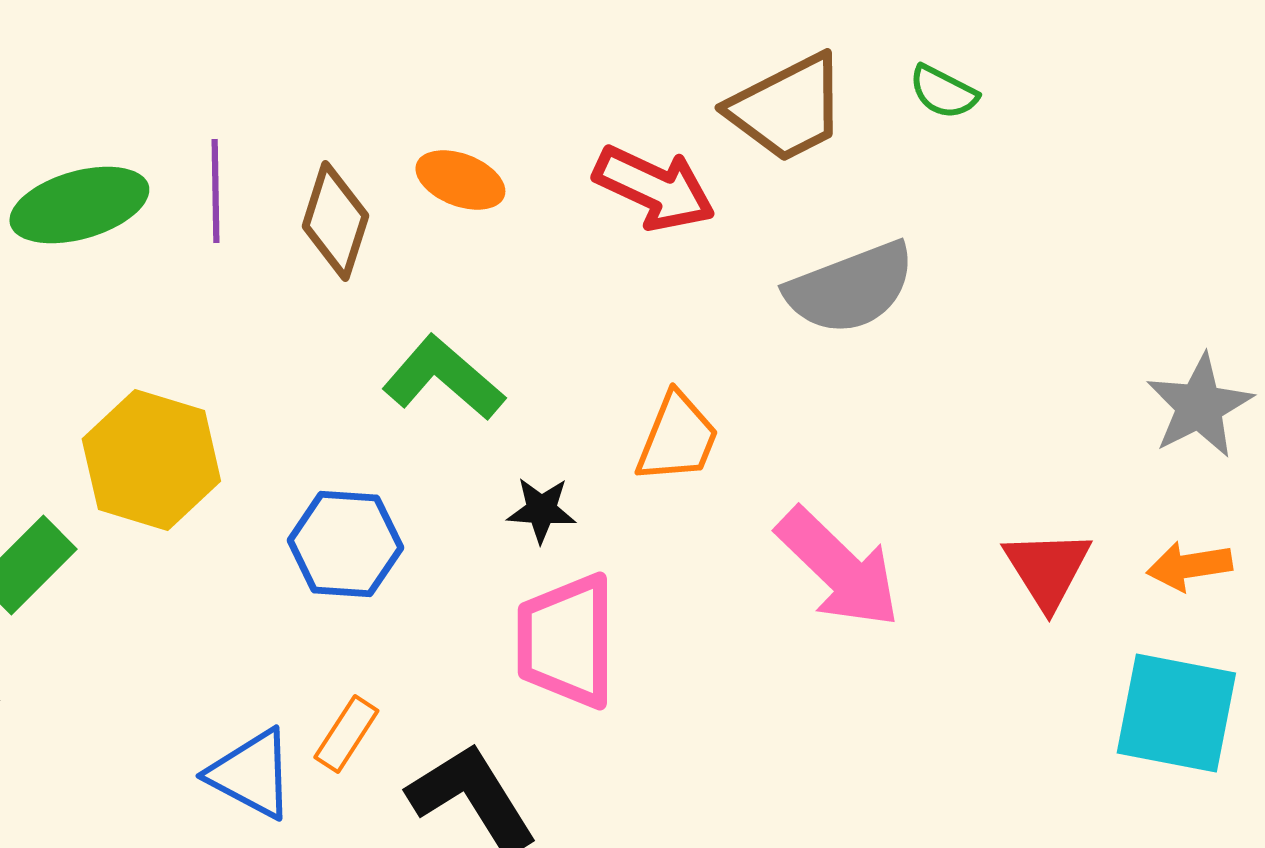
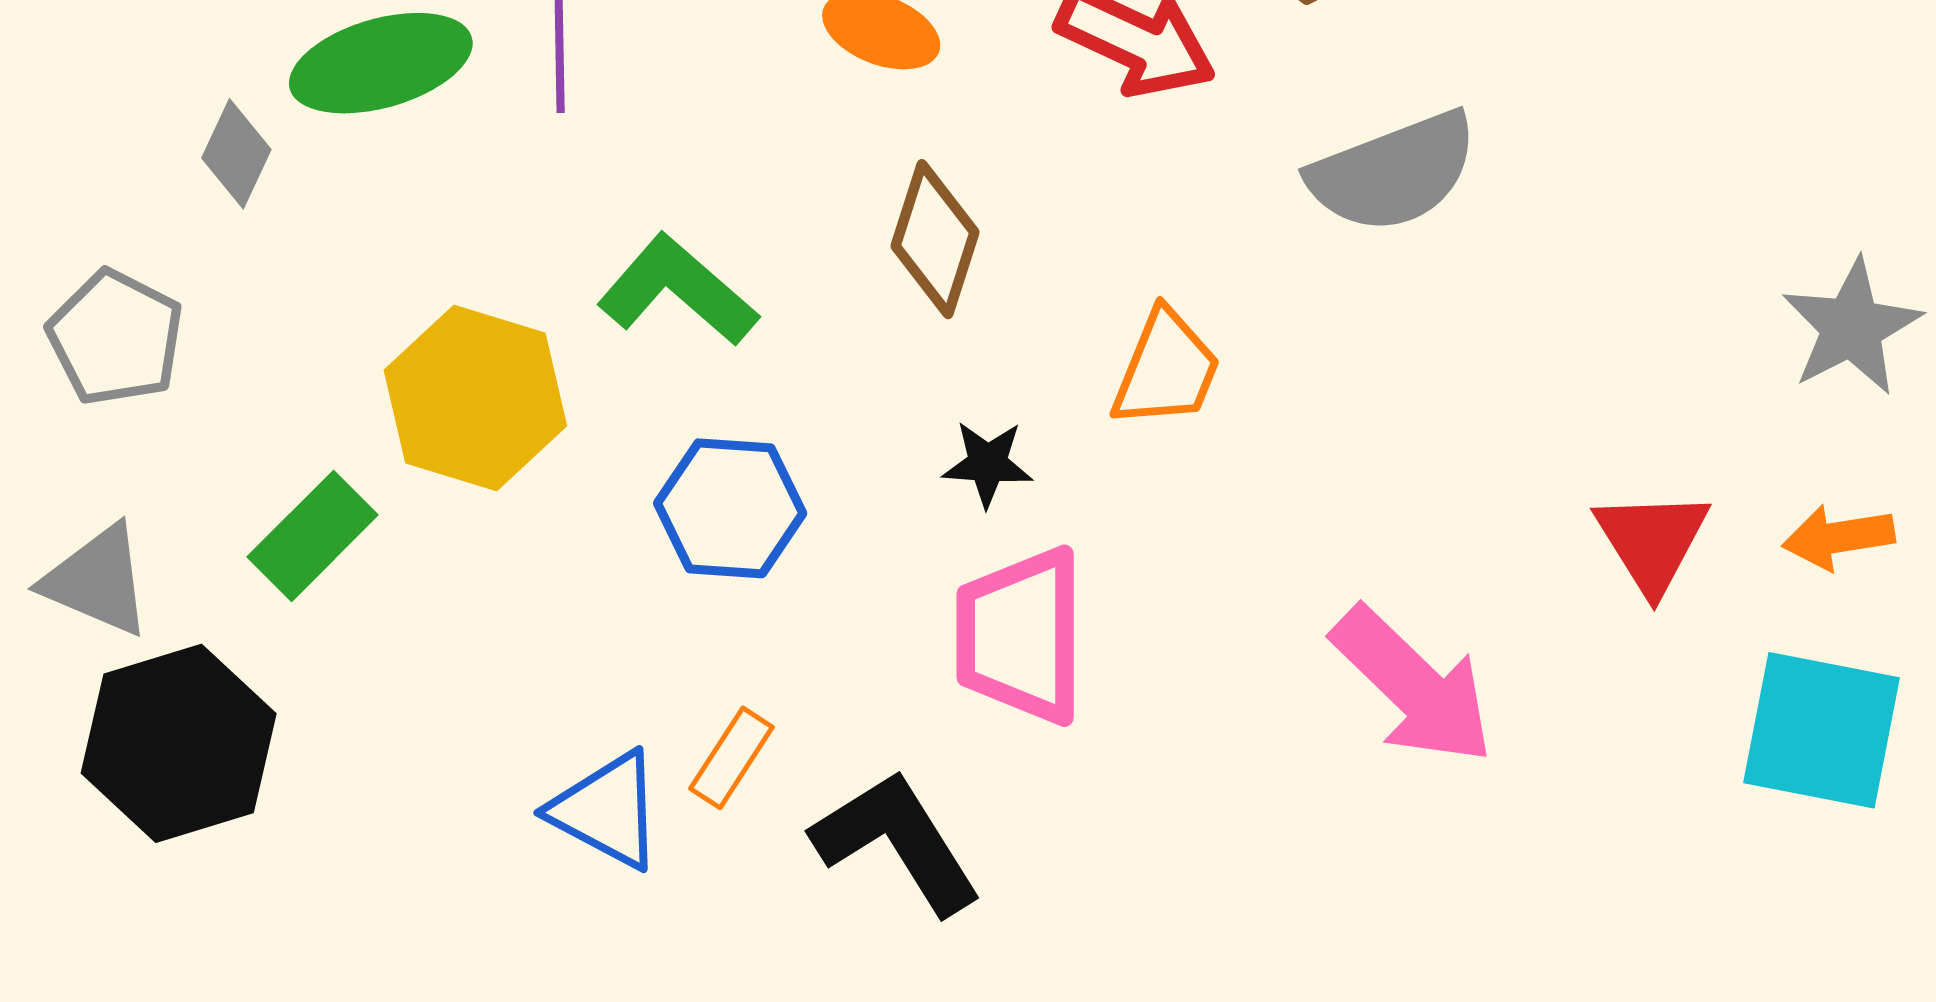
brown diamond: (335, 221) -> (935, 239), moved
green L-shape: (443, 378) -> (678, 290), moved
pink arrow: (838, 568) -> (1413, 686), moved

